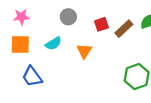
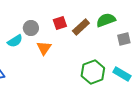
gray circle: (68, 17) -> (31, 28), moved

